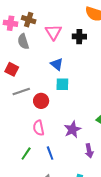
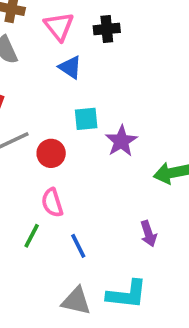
blue triangle: (57, 64) -> (70, 67), moved
purple star: (73, 129) -> (121, 141), moved
green line: (26, 154) -> (32, 236), moved

